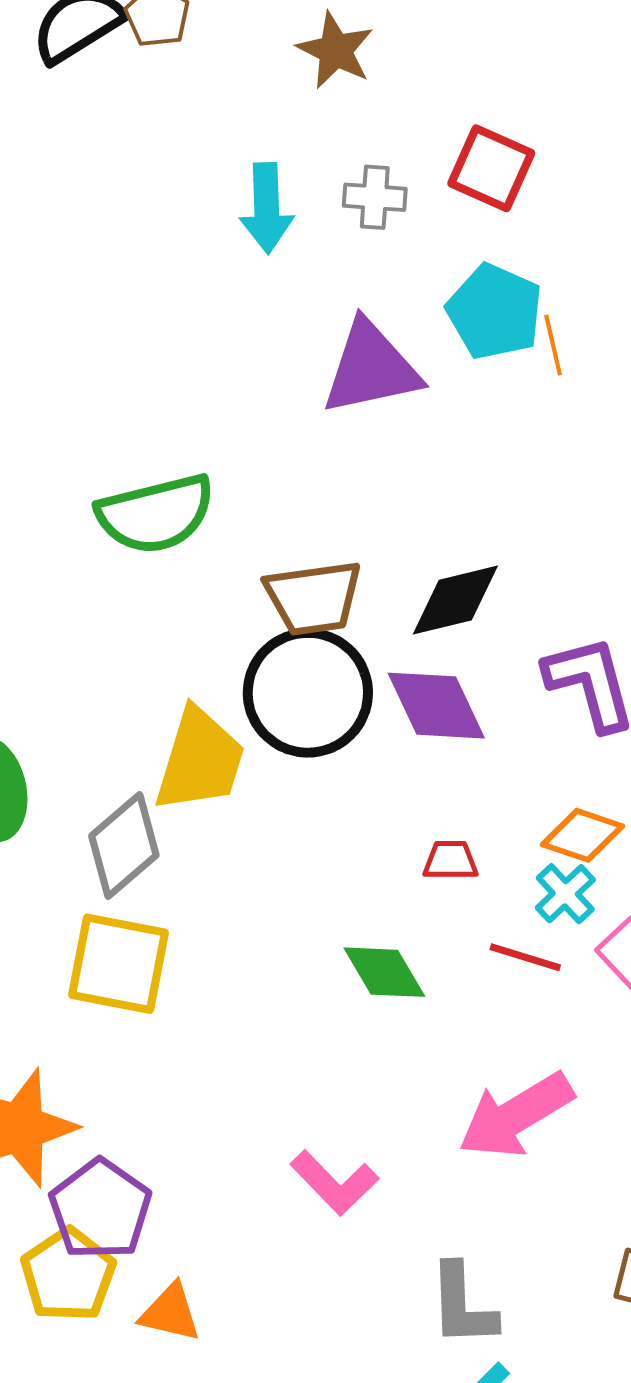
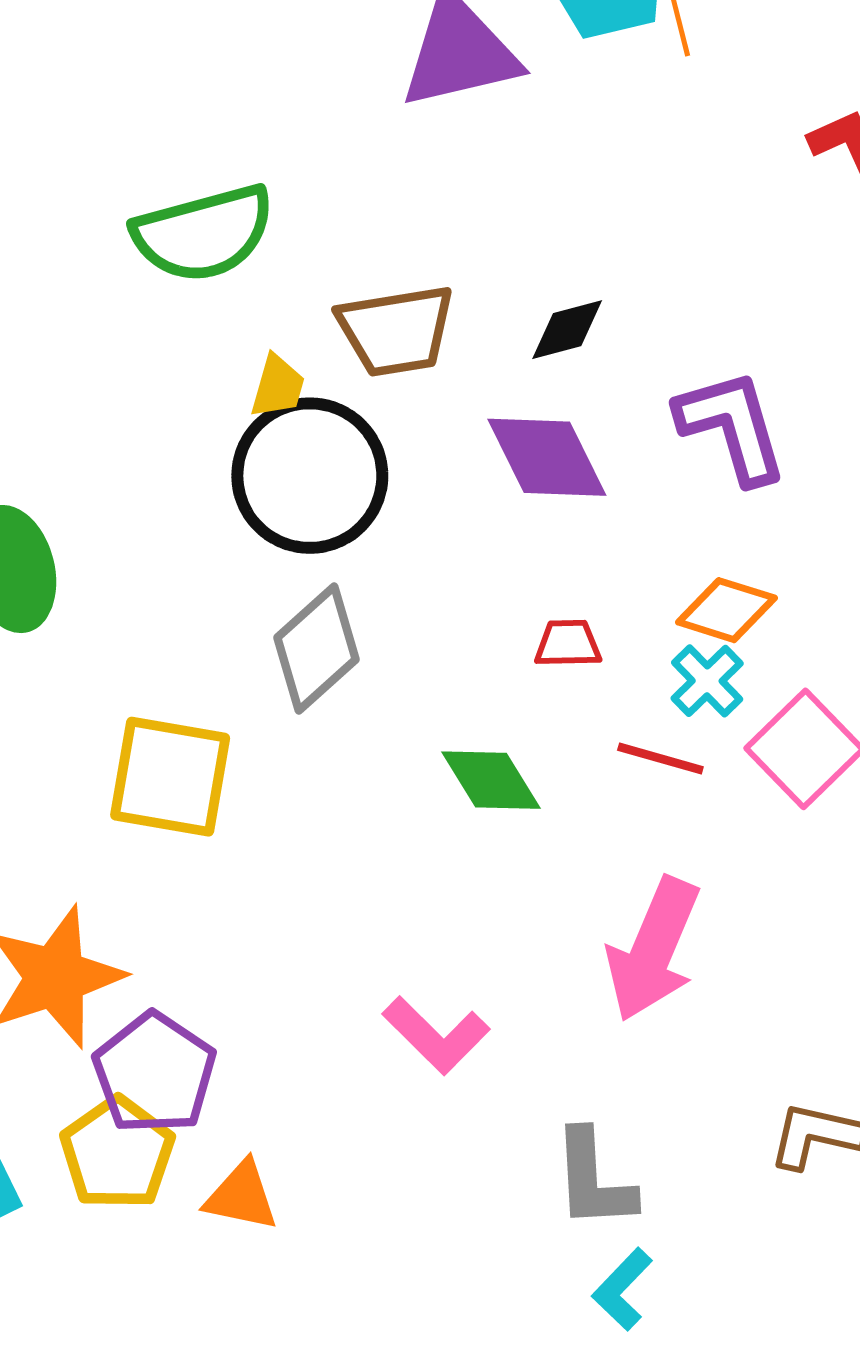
black diamond: (455, 600) -> (567, 330), size x0.7
black circle: (308, 693) -> (310, 476), moved
yellow trapezoid: (200, 760) -> (278, 386), moved, size x0.5
gray diamond: (124, 845) -> (316, 648), moved
pink arrow: (516, 1115) -> (653, 949), turned -35

